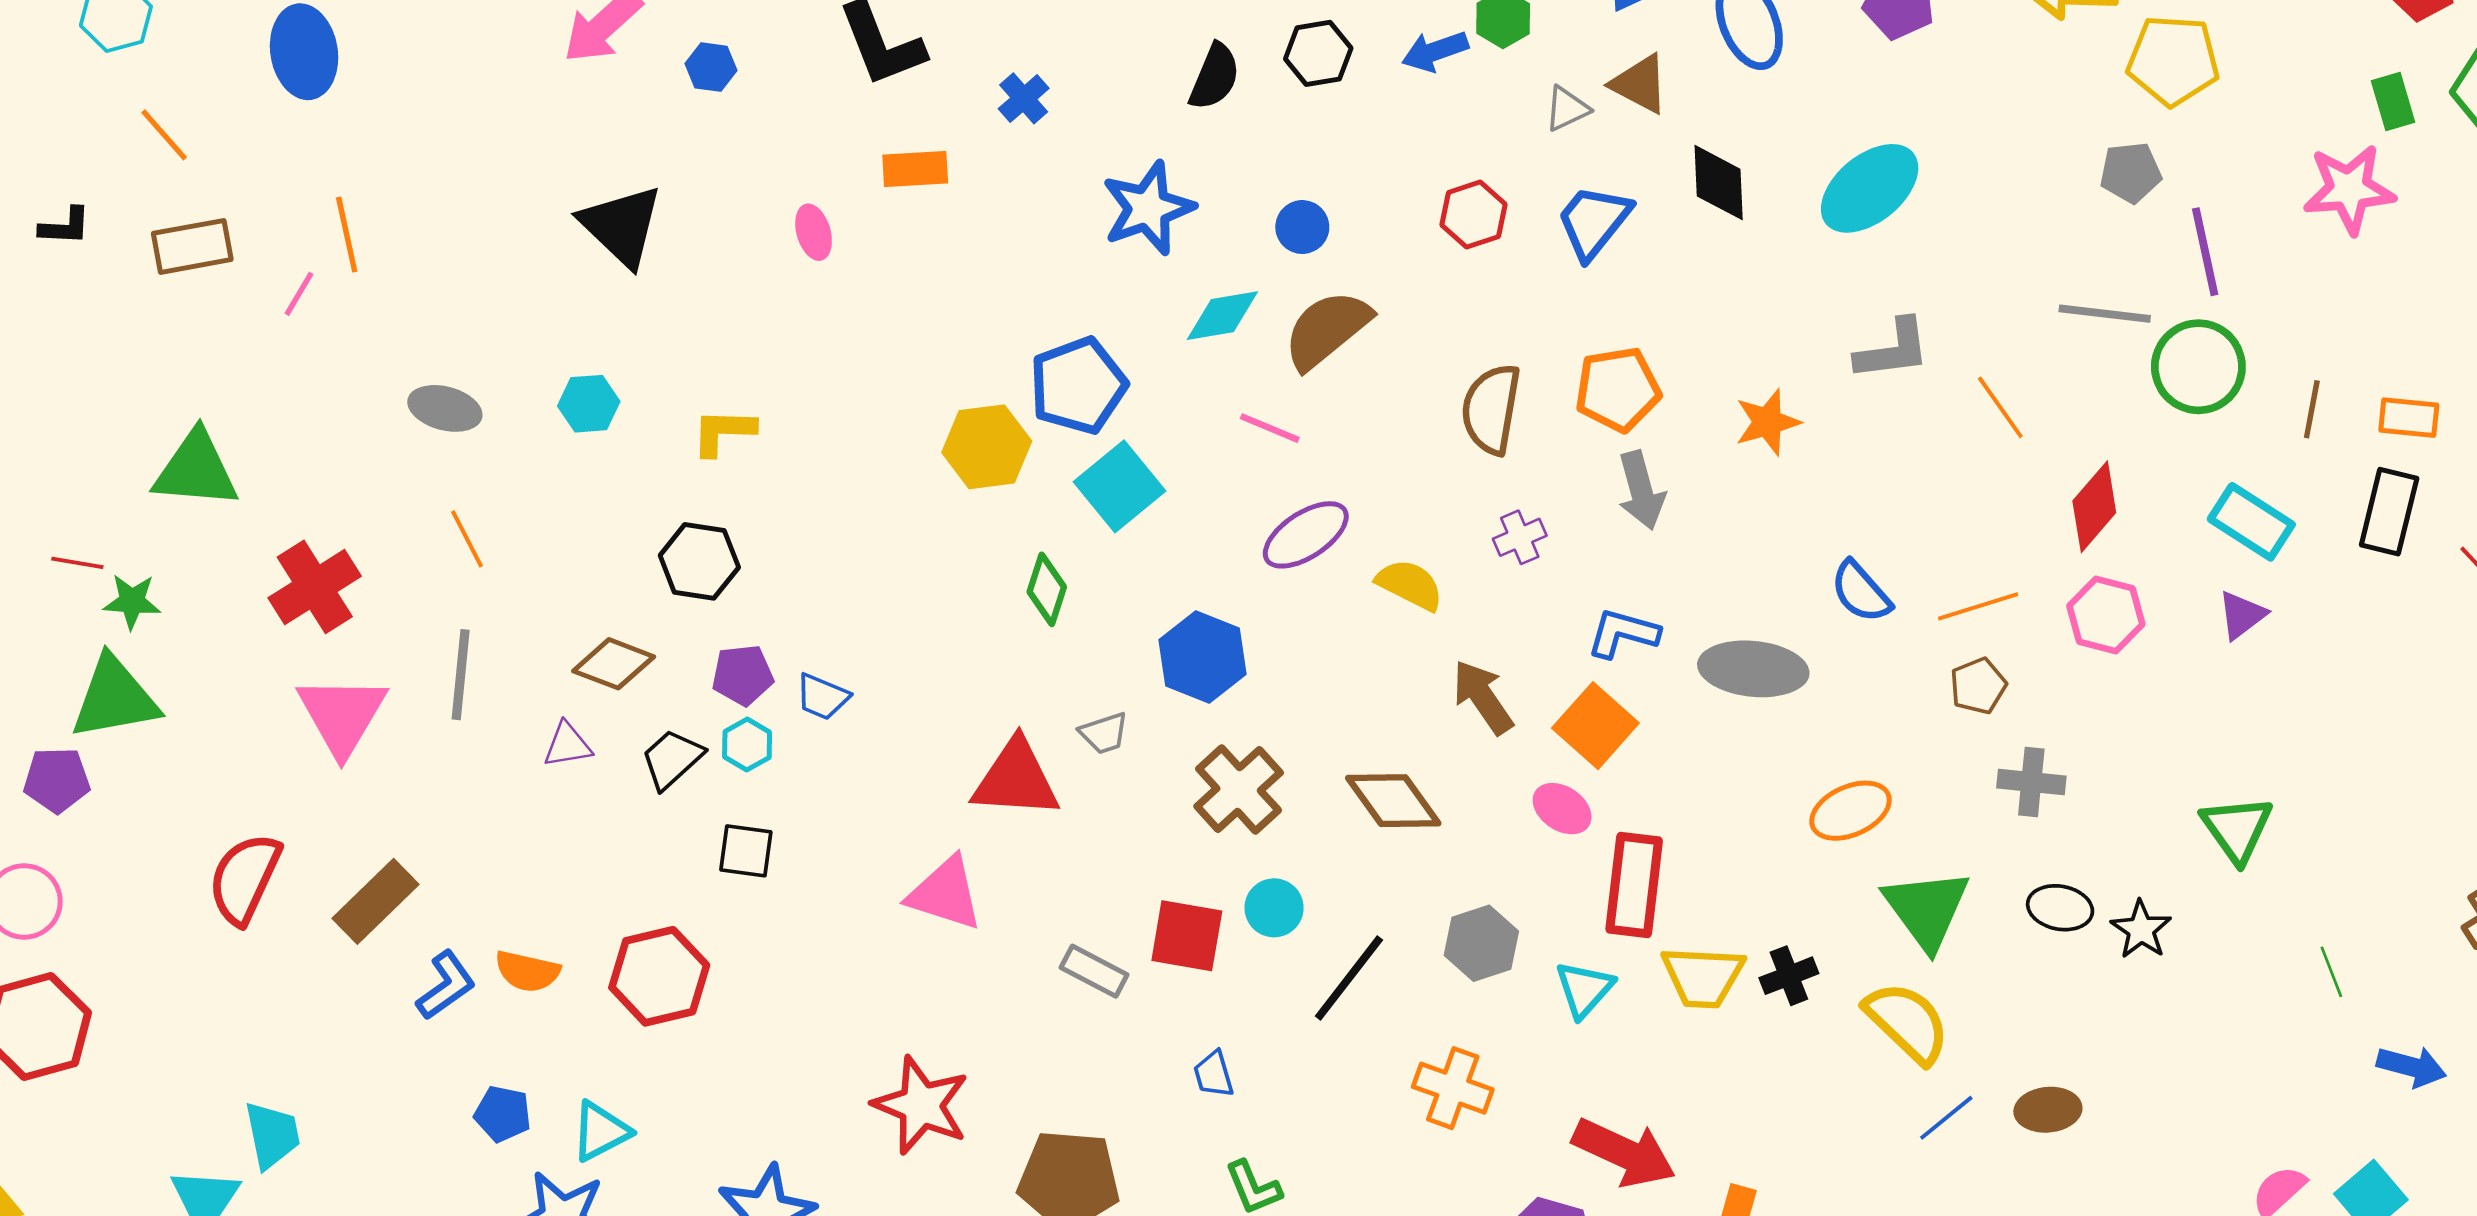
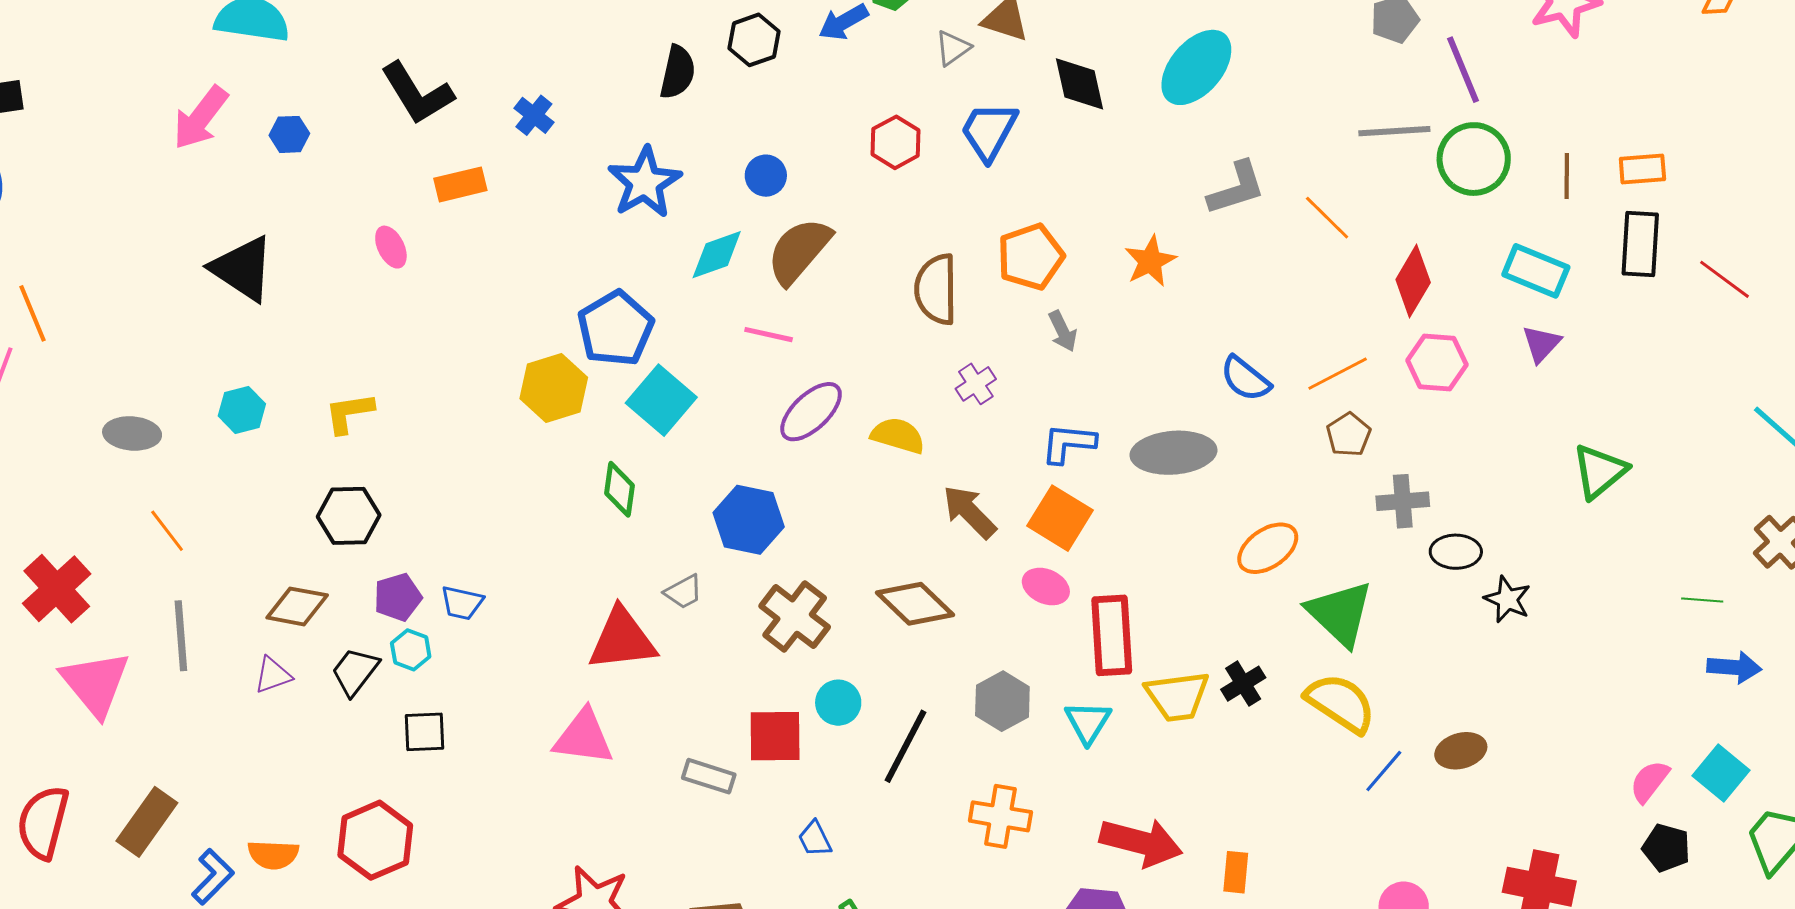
gray arrow: (1641, 490) -> (1063, 331), size x0.7
green triangle: (2237, 829) -> (1600, 471), moved, turned 36
black ellipse: (2060, 908) -> (1456, 552), moved
green line: (2331, 972) -> (1702, 600), moved, turned -54

